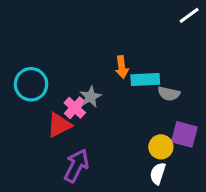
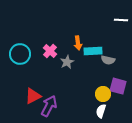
white line: (189, 15) -> (121, 20), moved, turned 40
gray star: (90, 97) -> (67, 62), moved
pink cross: (75, 108) -> (50, 51), moved
red triangle: (59, 125) -> (33, 96), moved

